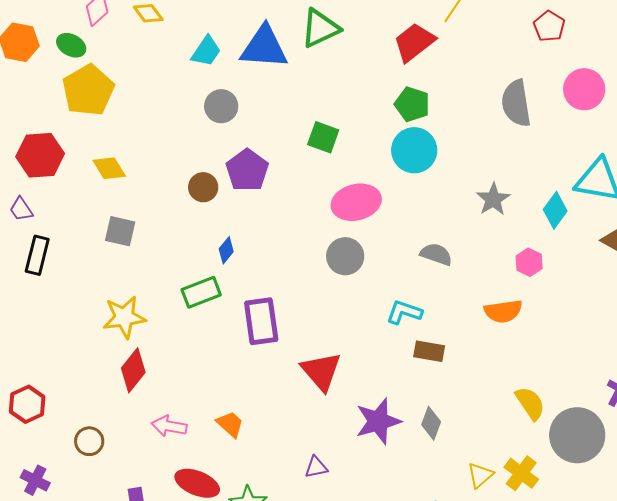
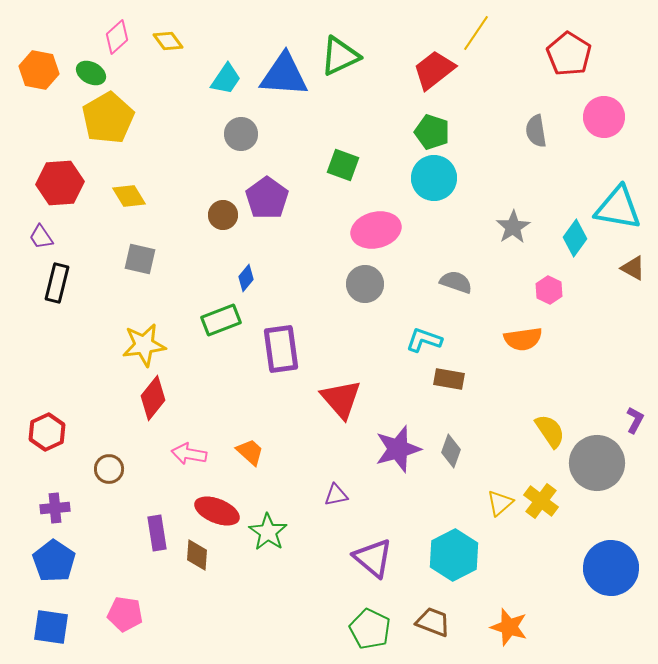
red pentagon: (549, 26) -> (569, 54), size x1.4
gray semicircle: (516, 103) -> (536, 131), size x0.7
purple cross: (35, 480) -> (55, 508), turned -32

